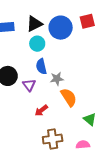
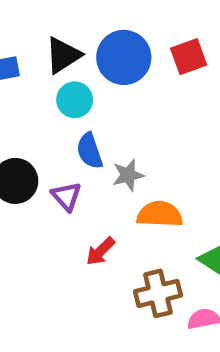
red square: (87, 21) -> (189, 57), moved
orange semicircle: (69, 97) -> (160, 214), turned -48
brown cross: (53, 139) -> (158, 293), moved

